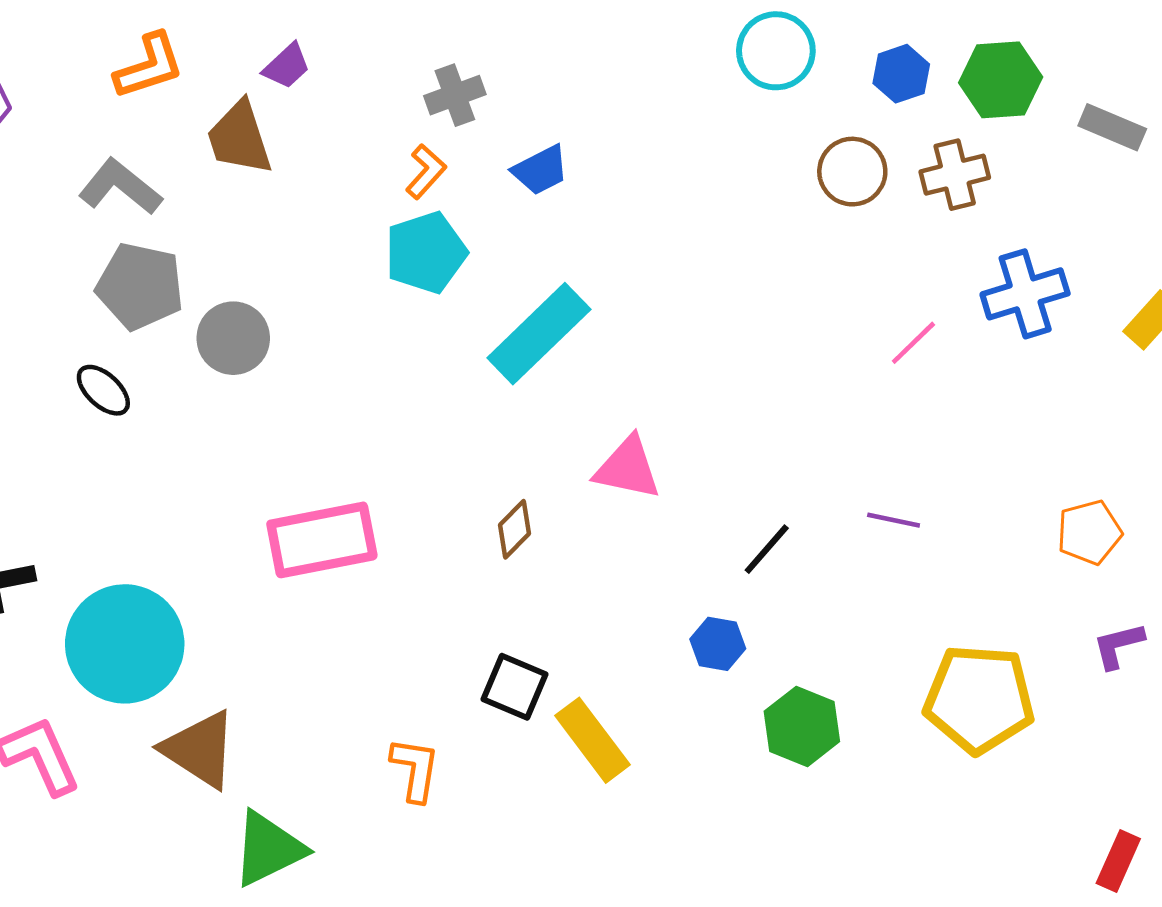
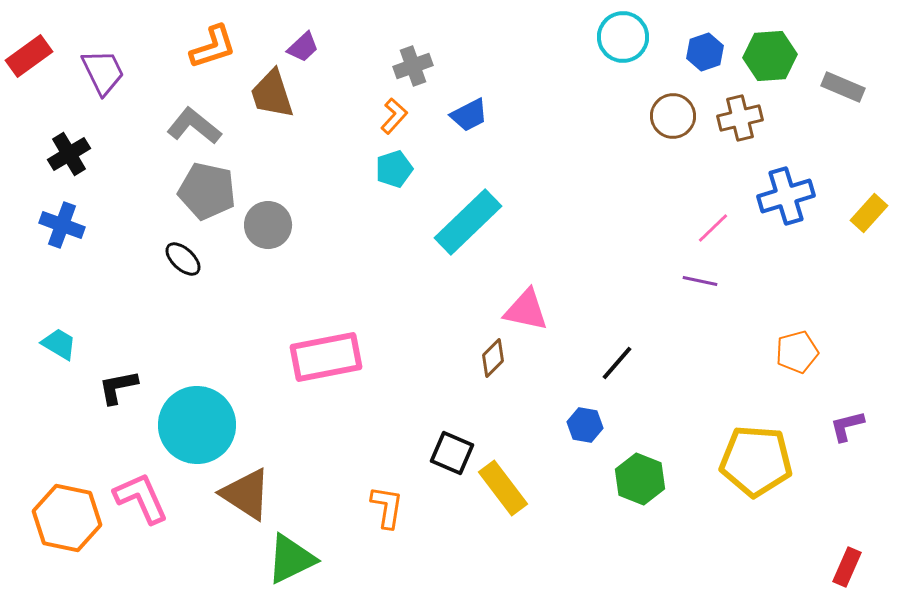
cyan pentagon: (426, 253) -> (394, 169), size x0.7
purple line: (894, 520) -> (700, 281), moved
brown diamond: (515, 529) -> (493, 358), moved
orange pentagon: (1089, 532) -> (797, 352), moved

